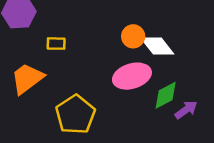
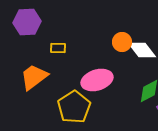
pink ellipse: (132, 76) -> (97, 80), moved

